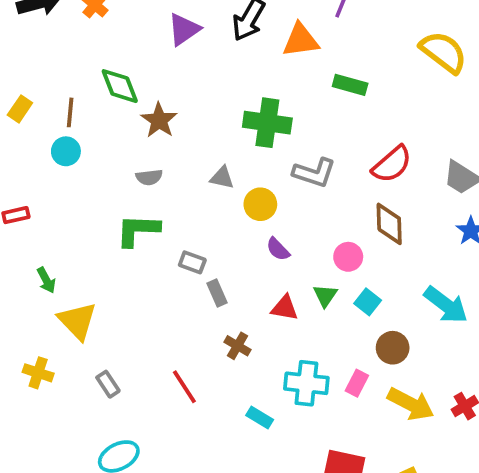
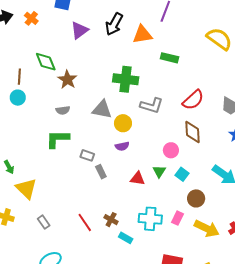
gray triangle: (222, 178) -> (102, 109), size x1.5
purple semicircle: (278, 249) -> (122, 146), moved, turned -56
brown cross: (237, 346) -> (111, 220), moved

